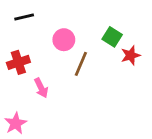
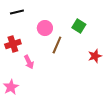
red star: (131, 55) -> (95, 56), moved

